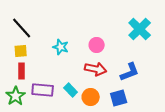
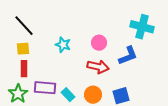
cyan cross: (140, 29) -> (142, 27), turned -30
blue L-shape: (130, 72) -> (128, 56), moved
cyan rectangle: (71, 90) -> (68, 95), moved

